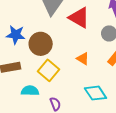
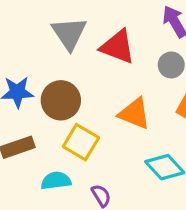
orange triangle: (83, 59) -> (134, 114), size x1.5

